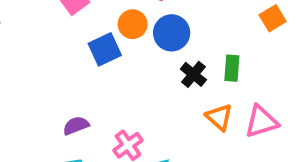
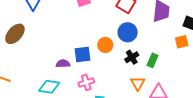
orange circle: (133, 24) -> (105, 45), moved
blue square: (105, 49) -> (83, 55), moved

